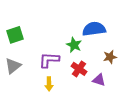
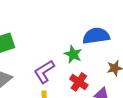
purple L-shape: (49, 60) -> (44, 72), turned -35

